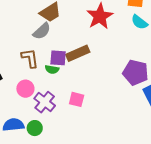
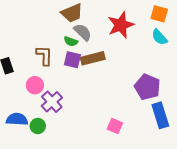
gray semicircle: (42, 31) -> (83, 32), moved, turned -102
green semicircle: (52, 69) -> (71, 41), moved
pink square: (77, 99) -> (115, 126), moved

